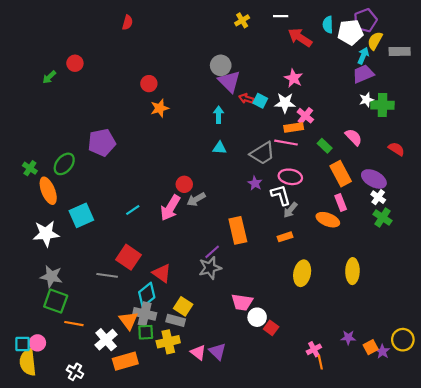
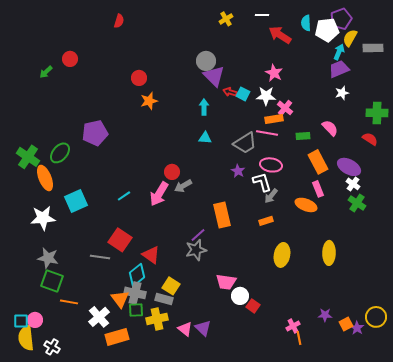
green cross: (382, 105) -> (377, 113), moved
green rectangle: (325, 146) -> (303, 136), turned -48
green cross: (30, 168) -> (28, 157), size x1.6
white cross: (75, 372) -> (52, 347), moved

